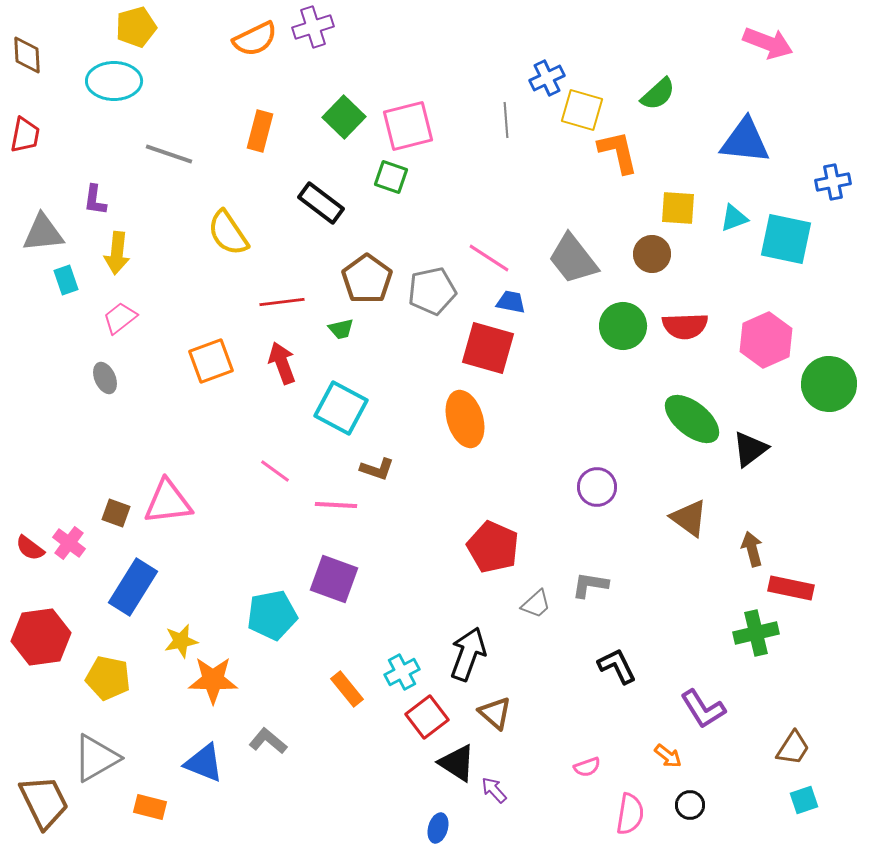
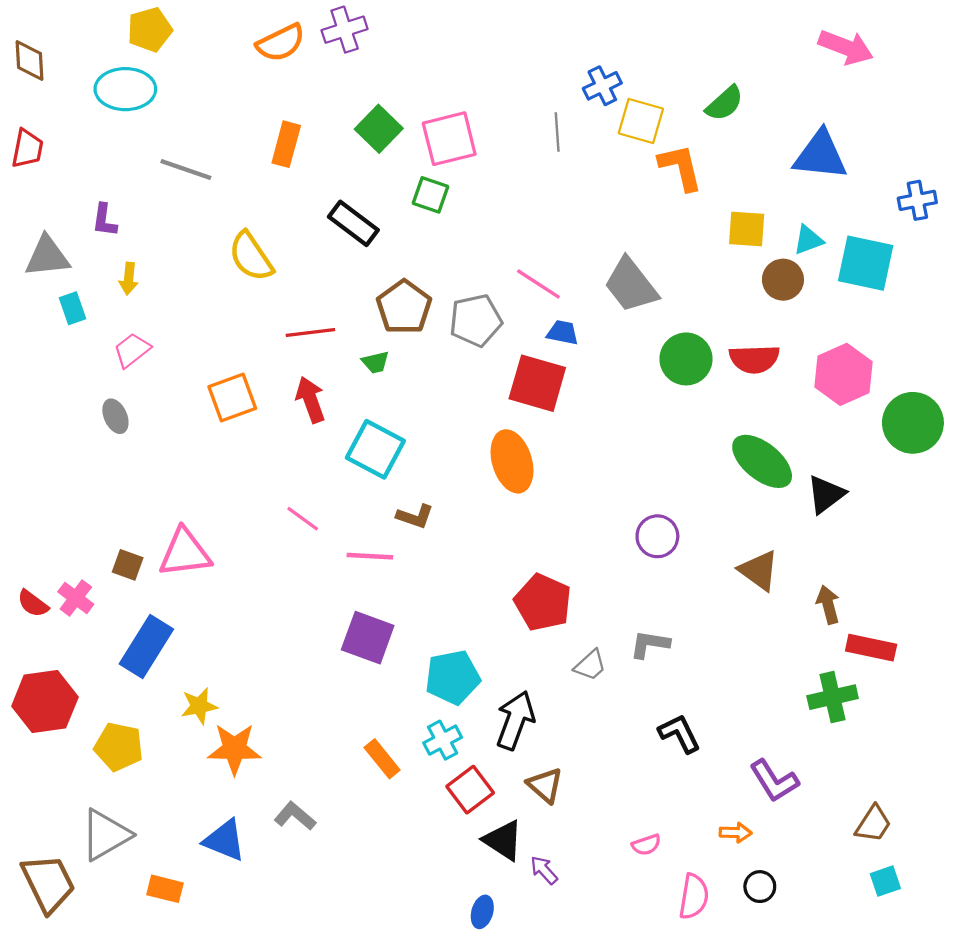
yellow arrow: (117, 253) -> (129, 279), size x0.7
brown circle: (652, 254) -> (783, 280), moved
cyan pentagon: (272, 615) -> (453, 677), moved
orange arrow: (668, 756) -> (736, 833), turned -36

